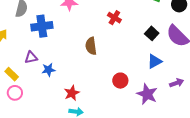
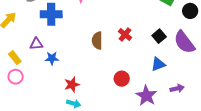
red cross: (114, 18) -> (125, 34), moved

